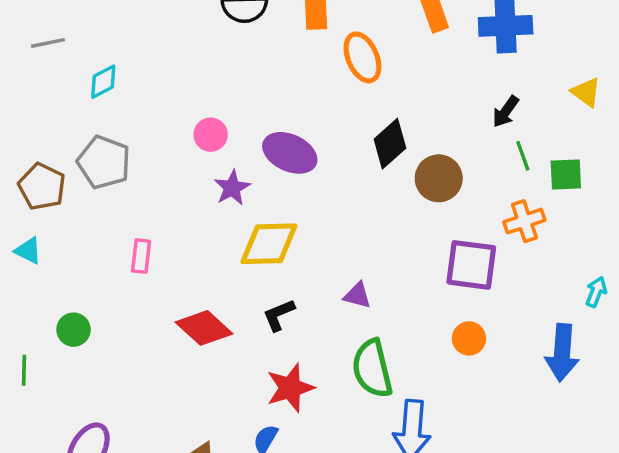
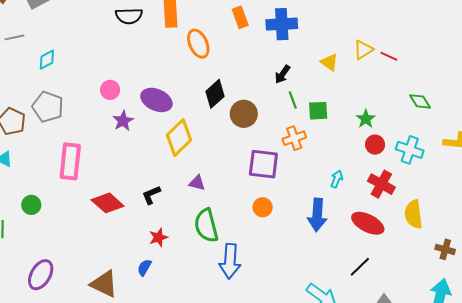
yellow diamond: (269, 244) -> (179, 138), moved, turned -42
pink rectangle: (141, 256) -> (70, 161), size x1.8
red star: (290, 388) -> (158, 237), size x0.7

